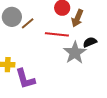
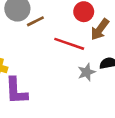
gray star: (75, 53) -> (87, 72), size x0.6

